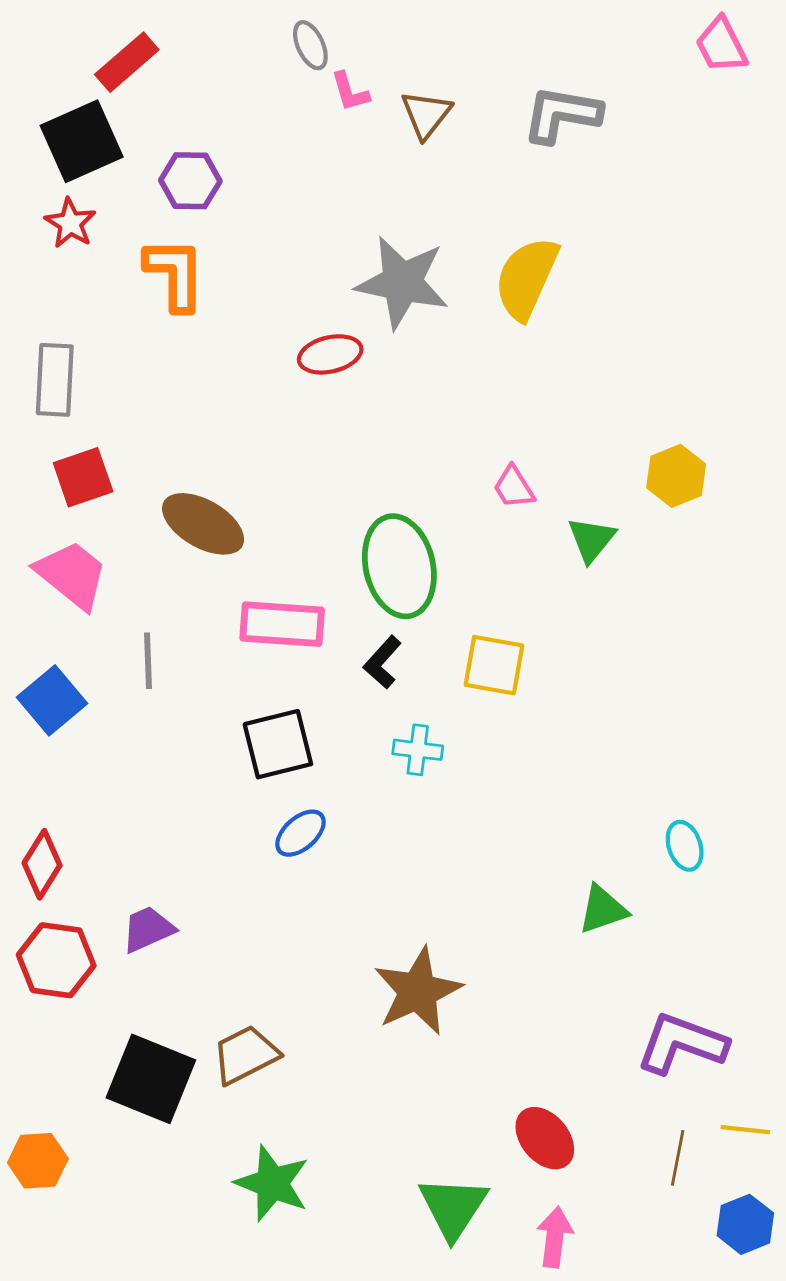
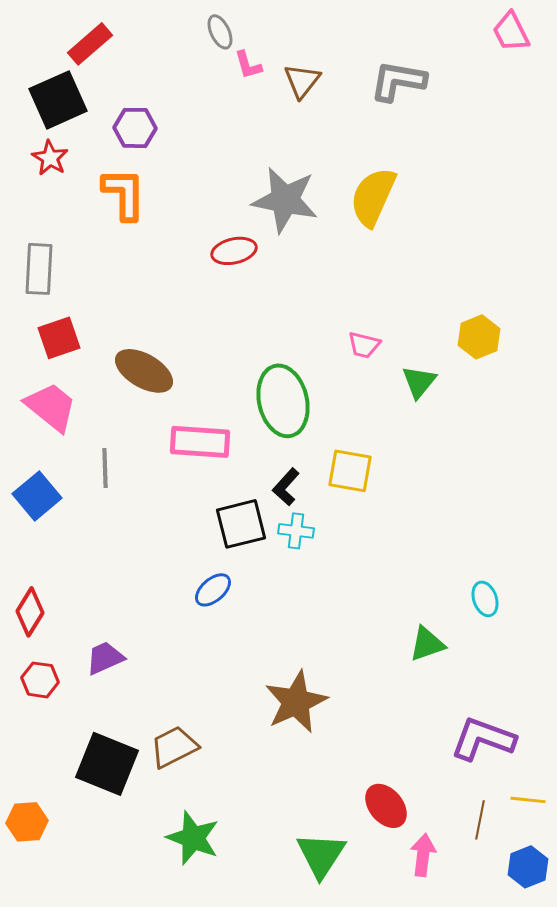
pink trapezoid: (514, 487) -> (364, 345), turned -44
black L-shape: (382, 662) -> (286, 487), moved
black square: (278, 744) -> (241, 524), moved
red hexagon: (56, 960) -> (40, 680), size x0.7
pink arrow: (555, 1237) -> (423, 855), moved

